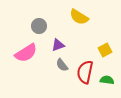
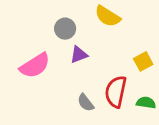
gray circle: (39, 26) -> (65, 29), moved
gray semicircle: (62, 65) -> (86, 103), moved

